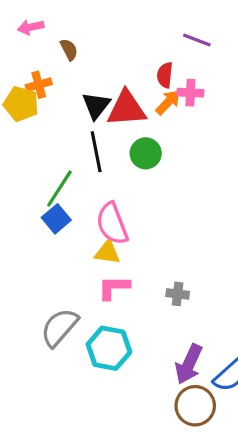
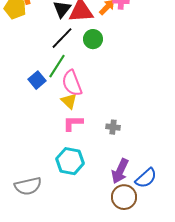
black line: (96, 152) -> (62, 38), turned 55
green line: (59, 188) -> (57, 66), moved
yellow triangle: (107, 252) -> (69, 101), turned 36
gray semicircle: (59, 327) -> (28, 186), moved, turned -144

